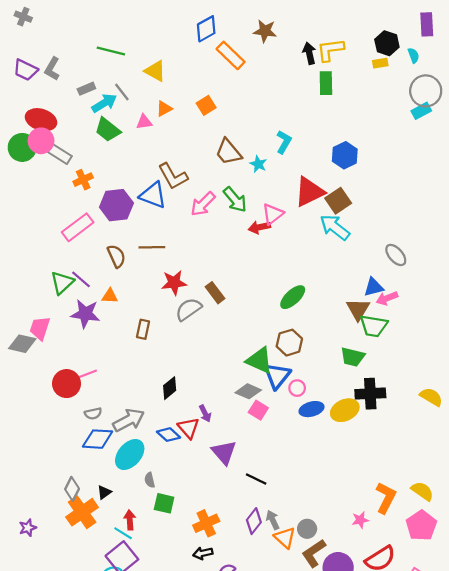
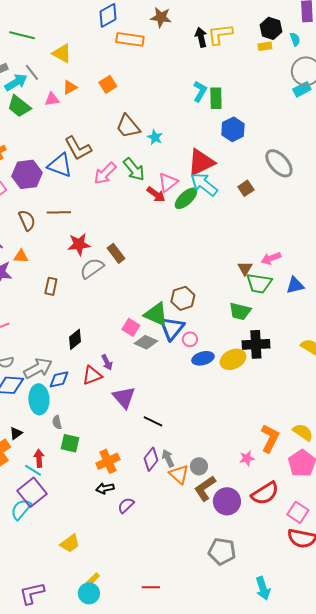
orange rectangle: (231, 55) -> (130, 39), turned -36
green rectangle: (326, 83) -> (216, 98), moved
cyan L-shape: (284, 142) -> (200, 91), moved
brown square: (338, 201) -> (246, 188), moved, size x0.7
red arrow: (259, 227) -> (156, 194), turned -132
cyan arrow: (335, 227) -> (204, 184), moved
gray ellipse: (396, 255) -> (279, 163), moved, size x1.4
blue triangle: (374, 287) -> (295, 285), moved
green ellipse: (293, 297) -> (186, 198), moved
brown triangle: (358, 309) -> (245, 268), size x0.7
pink square: (258, 410) -> (131, 327), moved
red triangle: (188, 428) -> (92, 375), turned 50
blue diamond: (169, 435) -> (59, 379), moved, turned -55
cyan ellipse: (130, 455) -> (39, 399), turned -44

